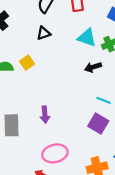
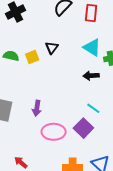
black triangle: (44, 33) -> (52, 48), moved, turned -48
pink ellipse: (55, 153) -> (54, 132), moved

